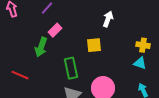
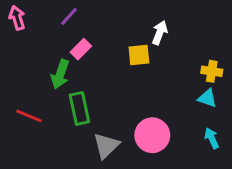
yellow square: (94, 45) -> (139, 55), moved
green rectangle: (71, 68) -> (79, 108), moved

